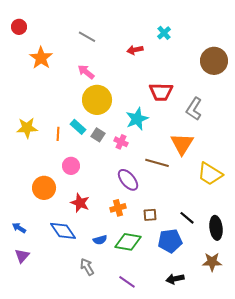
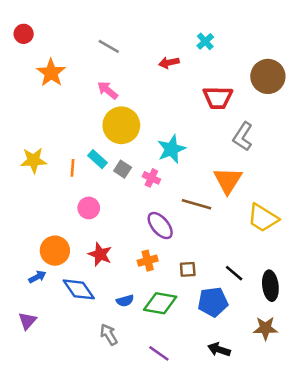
red trapezoid: (161, 92) -> (218, 98), moved
orange circle: (44, 188) -> (55, 251), moved
blue arrow: (19, 228) -> (37, 277), moved, turned 120
black arrow: (175, 279) -> (219, 350), turned 30

